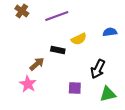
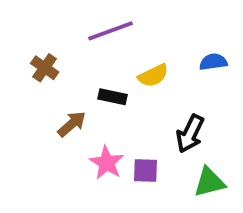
brown cross: (22, 11) -> (45, 68), moved
pink star: (28, 84) -> (107, 163), moved

